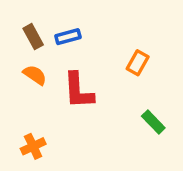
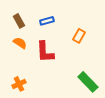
blue rectangle: (68, 37) -> (47, 21), moved
green rectangle: (153, 122) -> (88, 82), moved, size x1.5

